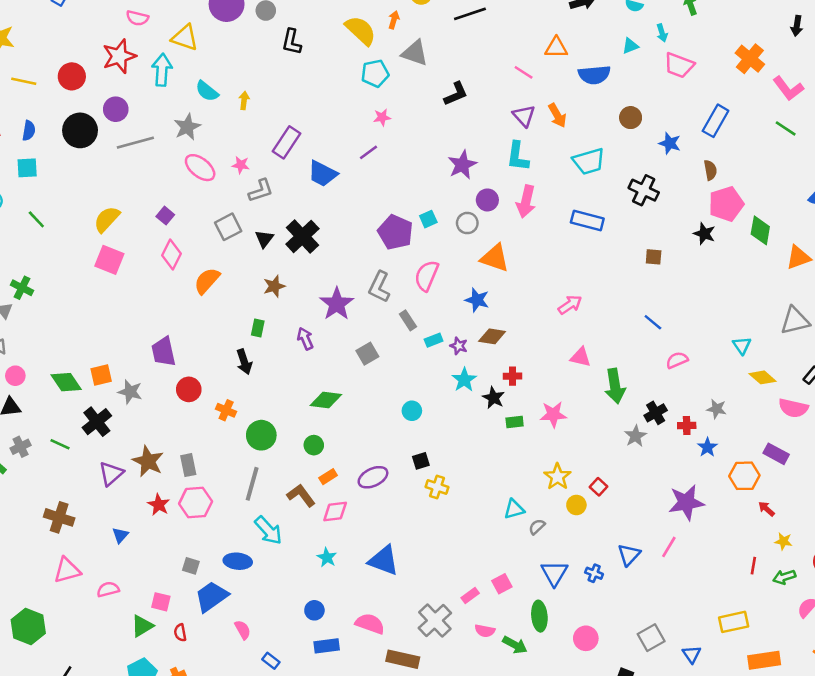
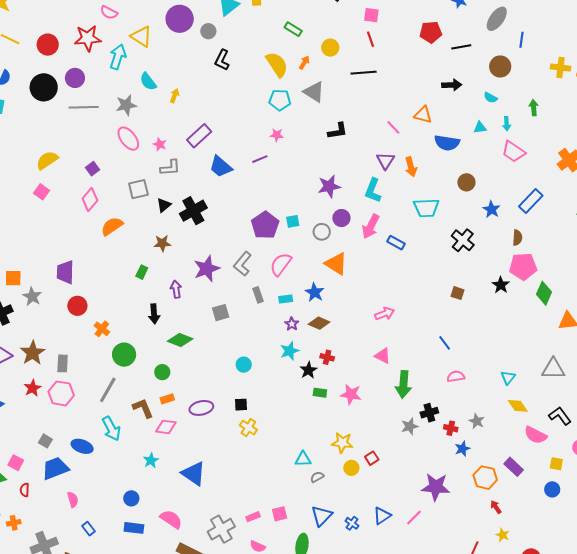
blue rectangle: (587, 220) -> (396, 243), moved, size x0.7
pink square: (109, 260) -> (41, 192), size x0.7
cyan rectangle: (434, 340) -> (286, 299), moved
black arrow: (244, 362) -> (154, 314), moved
yellow star: (557, 477) -> (342, 443), turned 30

